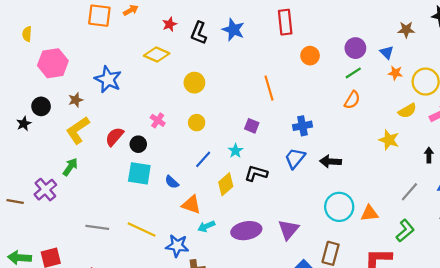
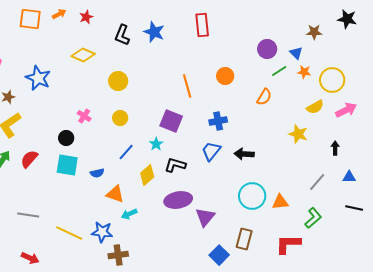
red star: (170, 24) -> (86, 17), moved
orange circle: (310, 56) -> (225, 76), moved
green line: (353, 73) -> (279, 71), moved
purple square: (252, 126) -> (171, 121), size x1.6
red semicircle: (115, 137) -> (29, 159), moved
blue semicircle: (172, 182) -> (97, 173), turned -56
yellow line: (142, 230) -> (69, 233), moved
purple ellipse: (246, 231) -> (178, 200), moved

